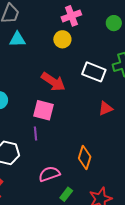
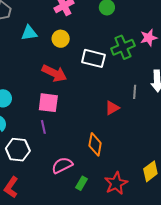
cyan triangle: (17, 39) -> (29, 33), moved
yellow circle: (62, 39) -> (61, 39), moved
red triangle: (105, 109) -> (112, 108), moved

